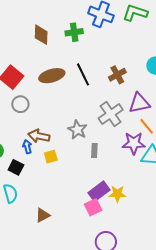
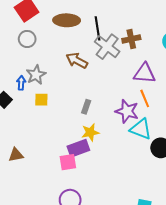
gray cross: (111, 114) -> (107, 47), moved, turned -35
gray star: (77, 130) -> (36, 75), moved
brown arrow: (39, 136) -> (77, 60), moved
yellow star: (117, 194) -> (90, 132), moved, turned -30

